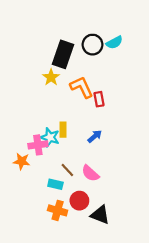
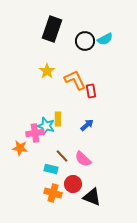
black rectangle: (63, 54) -> (52, 29), moved

